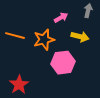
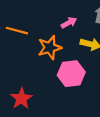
orange line: (15, 36) -> (17, 31), moved

